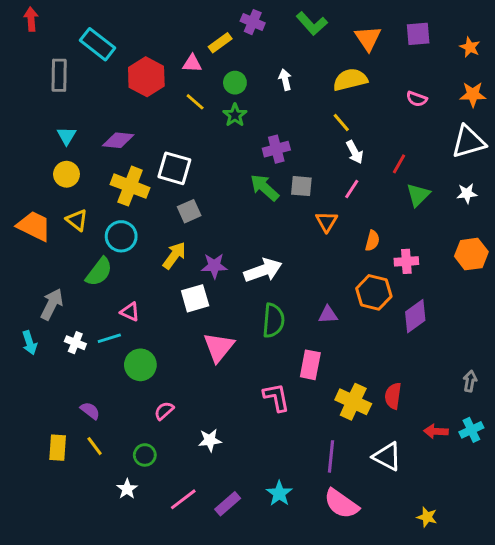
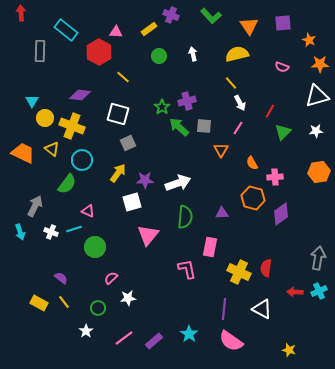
orange star: (470, 47) -> (309, 40), moved
pink triangle: (192, 63) -> (116, 32), moved
yellow line: (195, 102) -> (123, 77), moved
green star: (235, 115) -> (162, 107), moved
cyan triangle: (66, 136) -> (32, 101), moved
yellow cross: (130, 186) -> (72, 126), moved
orange semicircle: (372, 241) -> (252, 163), turned 136
gray arrow: (470, 381) -> (318, 258), size x1.6
white star: (210, 440) -> (128, 298), moved
yellow rectangle: (58, 448) -> (39, 303), turned -66

